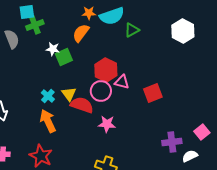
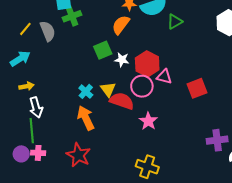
white star: (53, 49) -> (122, 60), moved
pink star: (107, 124) -> (148, 121), turned 30

